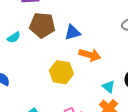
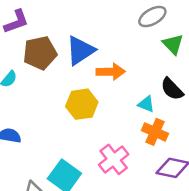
blue triangle: (72, 33) -> (80, 50), size x1.4

